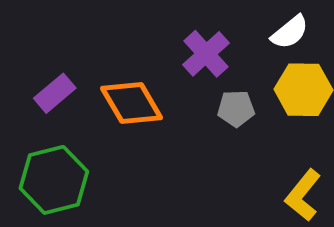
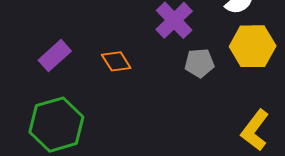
orange diamond: (132, 103) -> (116, 61), size x0.6

